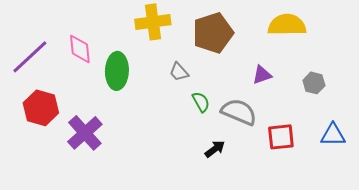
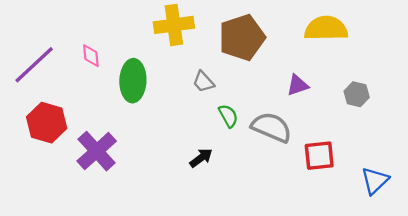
pink diamond: (80, 49) -> (91, 56), size x0.7
blue triangle: (333, 135) -> (375, 181), moved, turned -44
black arrow: (215, 149) -> (201, 158), moved

